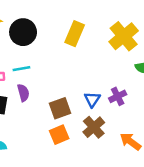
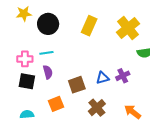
blue triangle: (92, 99) -> (102, 78), turned 40
brown cross: (94, 127) -> (97, 108), moved
orange square: (59, 135) -> (56, 104), moved

